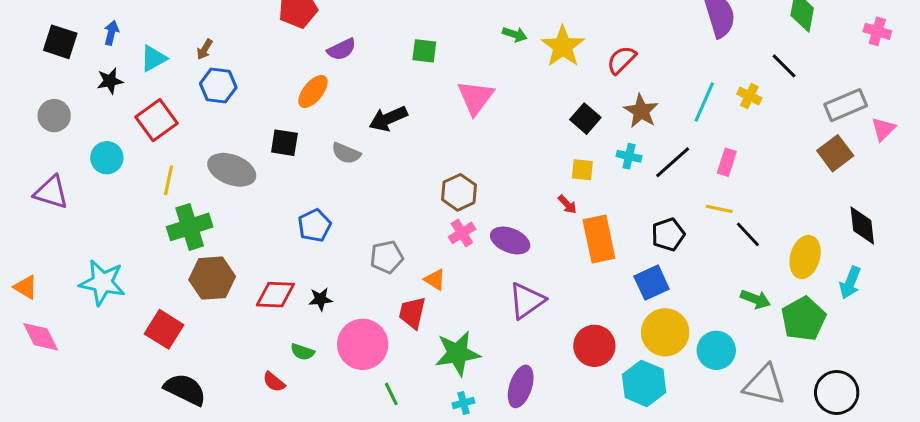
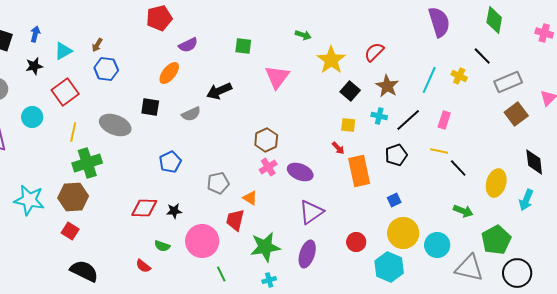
yellow star: (563, 46) -> (331, 60), moved
gray rectangle: (846, 105) -> (508, 82), moved
gray semicircle: (346, 153) -> (191, 114), turned -48
black pentagon: (668, 234) -> (396, 155), moved
brown hexagon: (212, 278) -> (73, 197), moved
blue square: (652, 283) -> (394, 200), size x0.6
green pentagon: (804, 319) -> (496, 240), moved
red square: (164, 329) -> (70, 231), size x0.7
red circle: (594, 346) -> (356, 242), size x0.7
purple ellipse: (521, 386) -> (307, 254), moved

